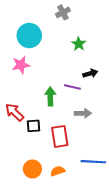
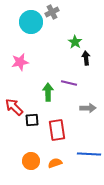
gray cross: (63, 12) -> (52, 12), moved
cyan circle: (29, 36) -> (31, 22), moved
black arrow: (90, 73) -> (86, 58), moved, turned -80
gray arrow: (83, 113) -> (88, 108), moved

